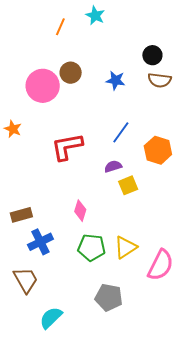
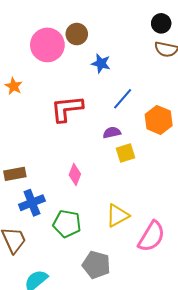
blue star: (116, 80) -> (101, 63), moved
green pentagon: (91, 248) -> (67, 224), moved

